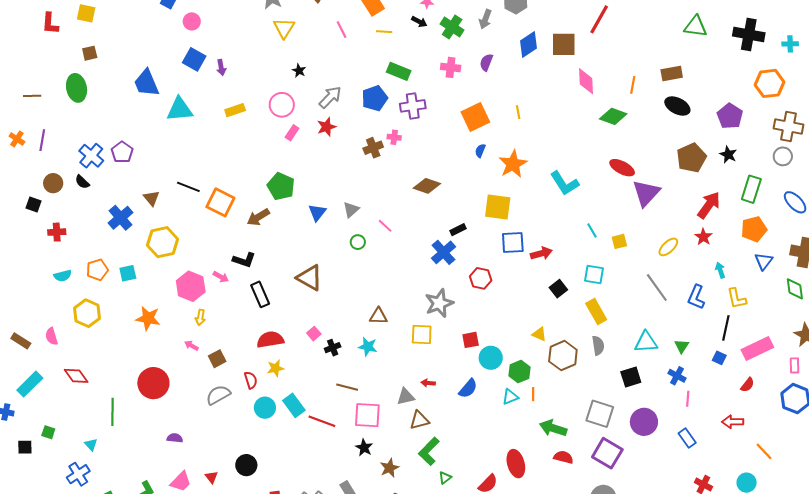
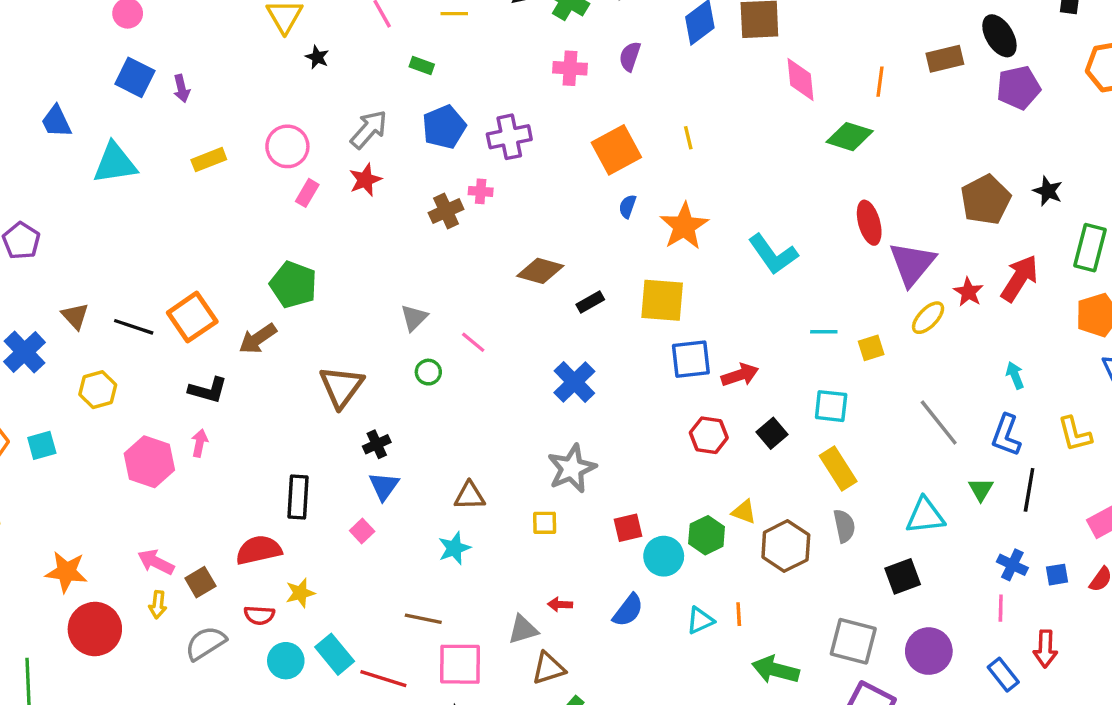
black star: (299, 71) -> (317, 57), moved
green rectangle: (399, 71) -> (422, 65), moved, size x0.6
blue trapezoid: (146, 83) -> (56, 121), size x0.7
black ellipse: (677, 106) -> (999, 36), moved, turned 35
purple pentagon: (730, 116) -> (1018, 88), moved, turned 30
red ellipse: (622, 168) -> (869, 223), turned 50
black line: (188, 187) -> (134, 327), moved
orange square: (220, 202) -> (192, 317), turned 32
blue triangle: (317, 212) -> (384, 486), moved
black rectangle: (458, 230) -> (590, 302), moved
cyan line: (592, 230) -> (824, 332), turned -56
red star: (703, 237) -> (968, 292), moved
yellow hexagon: (163, 242) -> (98, 390), size x0.7
yellow ellipse: (668, 247) -> (928, 318), moved
black L-shape: (244, 260) -> (208, 390), moved
cyan arrow: (720, 270) -> (1015, 375), moved
pink arrow: (221, 277) -> (200, 443), turned -105
brown triangle: (310, 278) -> (341, 387), moved, turned 40
red hexagon: (481, 278) -> (709, 435), moved
black rectangle: (260, 294) -> (298, 497), moved, turned 30
yellow arrow: (200, 317) -> (158, 605), moved
orange star: (148, 318) -> (66, 572), moved
black line: (726, 328) -> (1029, 490), moved
yellow square: (422, 334) -> (545, 523), size x0.7
red semicircle: (270, 340) -> (259, 550), moved
pink arrow: (191, 346) -> (156, 562), size x1.5
green triangle: (682, 346) -> (981, 489), moved
cyan star: (368, 347) -> (454, 548), turned -30
black cross: (333, 348) -> (377, 444), moved
blue square: (719, 358) -> (1057, 575), moved, turned -32
green hexagon: (519, 372) -> (707, 535), moved
blue cross: (677, 376) -> (1012, 565), moved
red semicircle: (251, 380) -> (259, 615), turned 114
red arrow: (733, 422) -> (1045, 649), moved, turned -85

